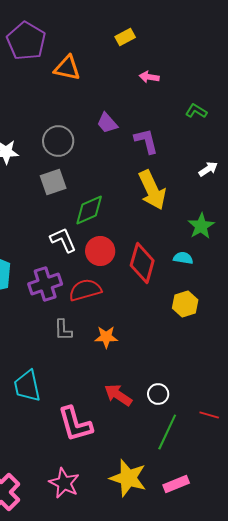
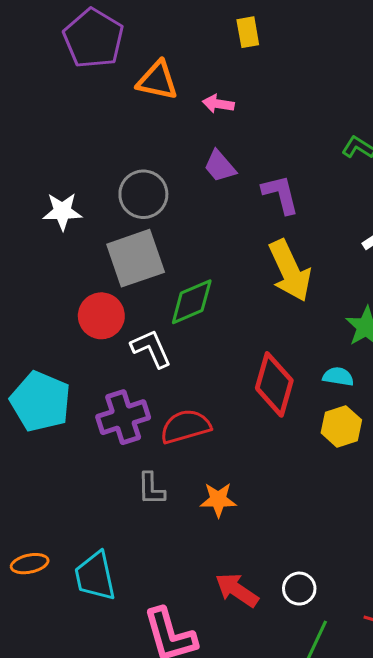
yellow rectangle: (125, 37) -> (248, 32), turned -72
pink arrow: (149, 77) -> (218, 104), moved
gray square: (53, 182) -> (136, 258), size x1.4
red circle: (100, 251) -> (101, 316), moved
yellow hexagon: (185, 304) -> (341, 426), moved

